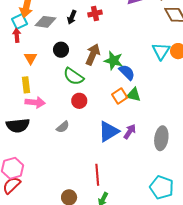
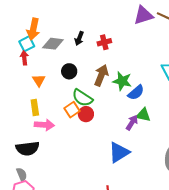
red cross: (95, 13) -> (104, 42), moved
blue semicircle: (127, 72) -> (136, 93), turned 96
orange square: (120, 96) -> (72, 110), moved
red circle: (79, 101) -> (86, 114), moved
gray semicircle: (63, 127) -> (22, 174), moved, turned -72
purple arrow: (130, 132) -> (132, 123), moved

